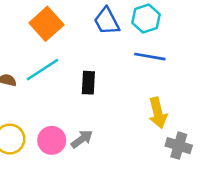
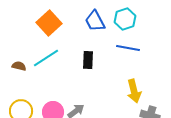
black rectangle: (88, 83) -> (88, 60), moved

